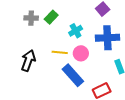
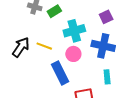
cyan cross: (76, 31) -> (74, 31), size x1.5
yellow line: (60, 52) -> (44, 46), moved

